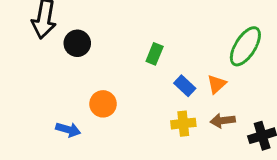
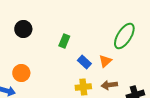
black circle: (77, 43) -> (23, 29), moved
orange circle: (103, 104) -> (21, 73), moved

